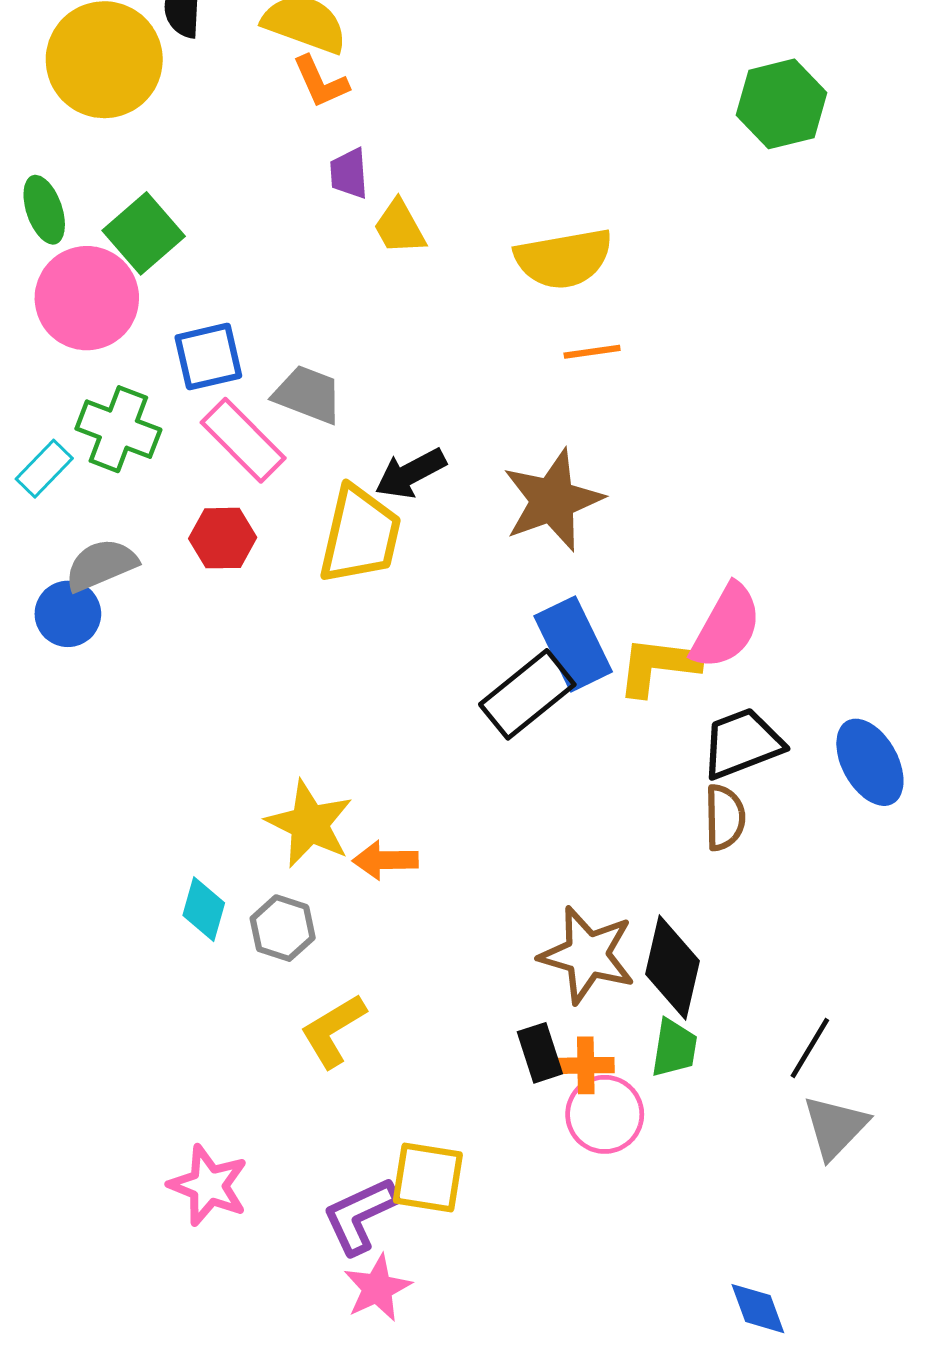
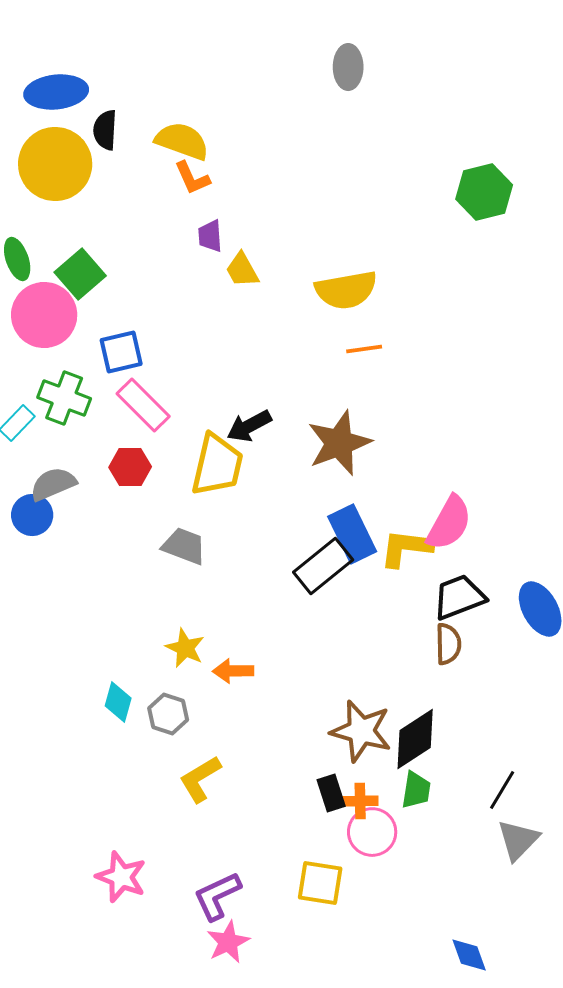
gray trapezoid: (308, 394) -> (184, 546), moved
yellow star: (309, 824) -> (185, 648), size x0.7
black diamond: (673, 968) -> (415, 739), turned 44
yellow square: (428, 1178) -> (320, 883), moved

